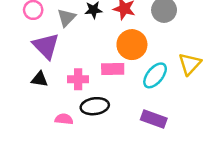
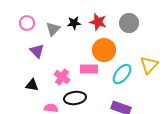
purple triangle: (46, 46) -> (37, 51), size x0.7
black triangle: (40, 79) -> (32, 85), moved
pink cross: (78, 79) -> (62, 77), turned 35

